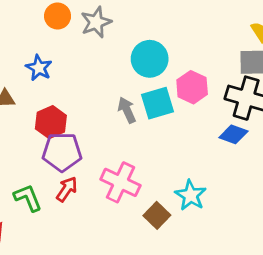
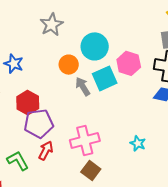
orange circle: (58, 16) -> (69, 65), moved
pink cross: (120, 182) -> (85, 140), turned -32
cyan star: (191, 195) -> (138, 143), size x0.7
brown square: (157, 215) -> (91, 170), moved

